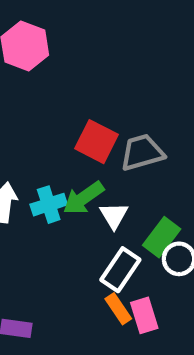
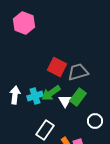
green rectangle: (162, 237) -> (78, 97), moved
white rectangle: (120, 270) -> (45, 130), moved

